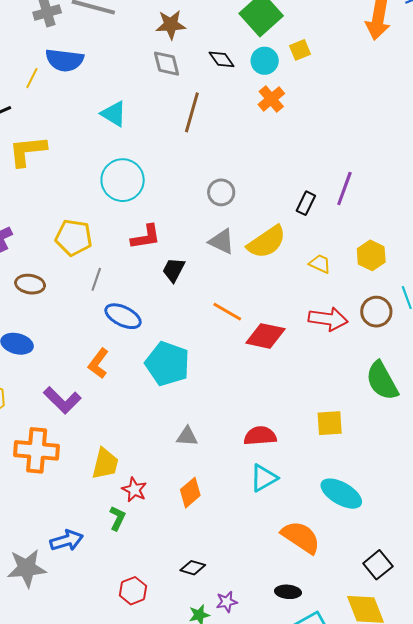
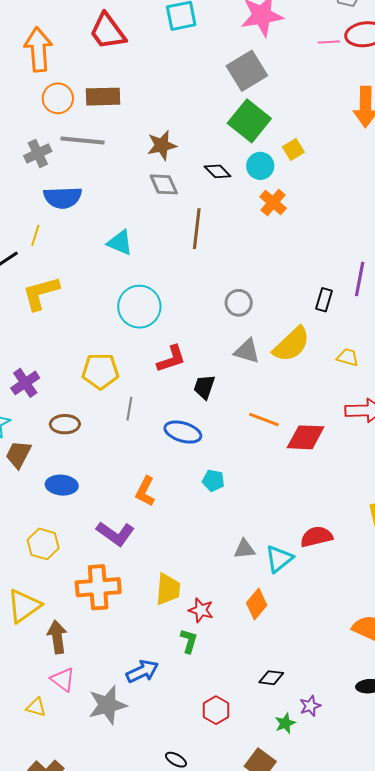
yellow line: (32, 78) -> (35, 235), moved
blue ellipse: (123, 316) -> (183, 432), moved
cyan pentagon: (167, 364) -> (213, 481), size x0.5
cyan triangle: (264, 478) -> (279, 559), moved

